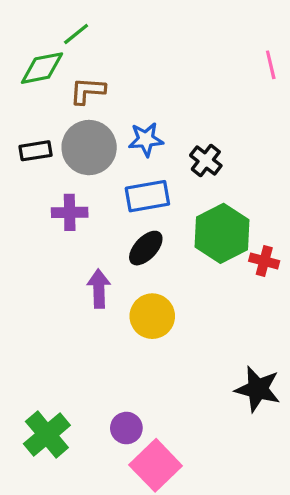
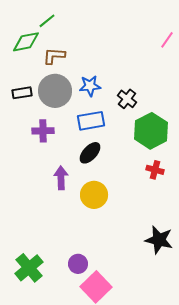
pink line: (271, 65) -> (167, 40), turned 48
green hexagon: (222, 233) -> (151, 131), moved
red cross: (264, 261) -> (155, 170), moved

